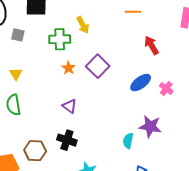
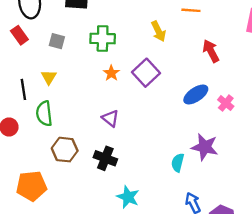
yellow arrow: (83, 25) -> (158, 31), moved
gray square: (18, 35) -> (57, 41), moved
brown hexagon: (35, 151) -> (65, 150), moved

